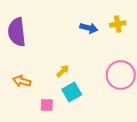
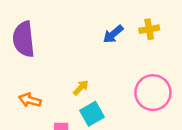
blue arrow: (89, 28) -> (113, 34), turned 126

